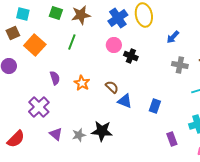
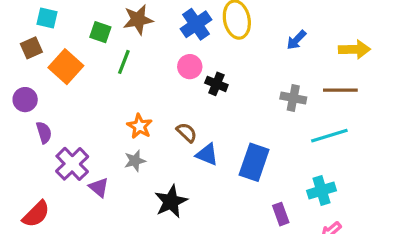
green square: (56, 13) -> (100, 32), moved
blue arrow: (173, 37) -> (296, 40), moved
purple semicircle: (55, 78) -> (44, 132), moved
blue rectangle: (155, 106) -> (254, 162), size x1.6
black star: (102, 131) -> (171, 202), turned -30
purple triangle: (56, 134) -> (99, 187), moved
gray star: (79, 135) -> (135, 161), moved

